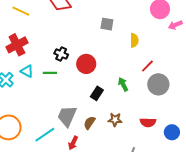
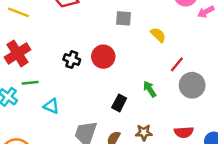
yellow semicircle: (134, 40) -> (158, 35), turned -40
red circle: (86, 64) -> (103, 57), moved
cyan triangle: (27, 71) -> (51, 106), moved
green line: (50, 73) -> (30, 83), moved

